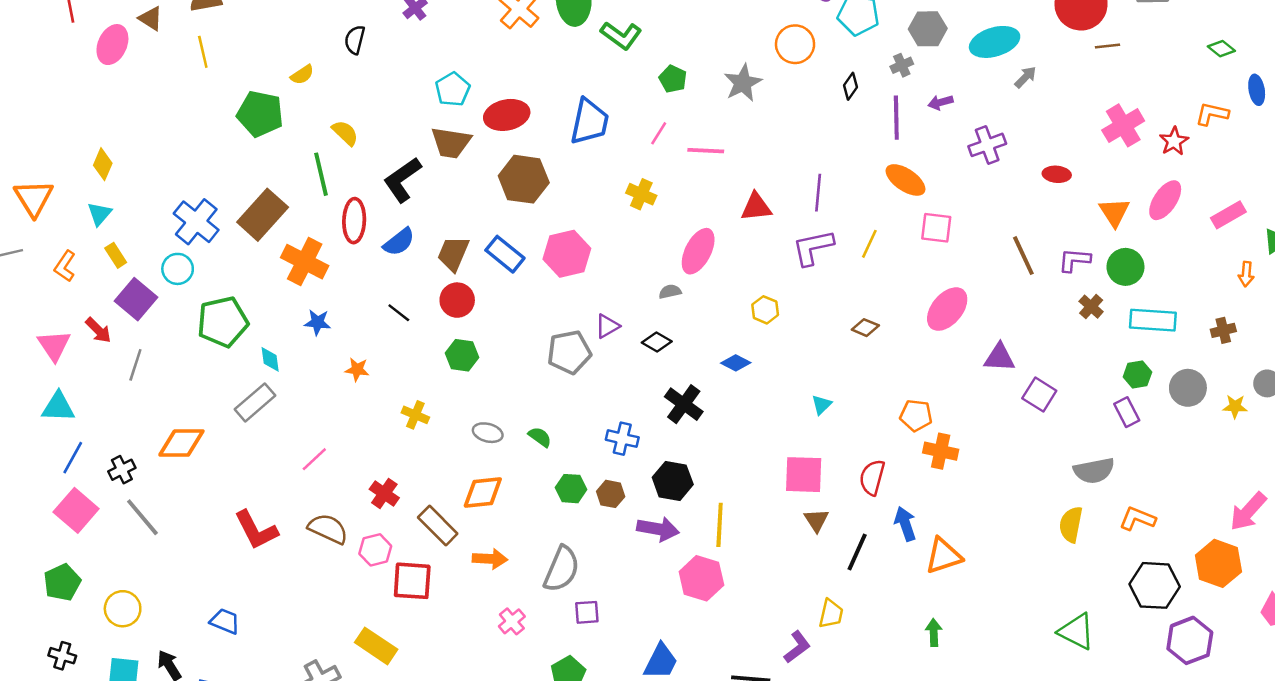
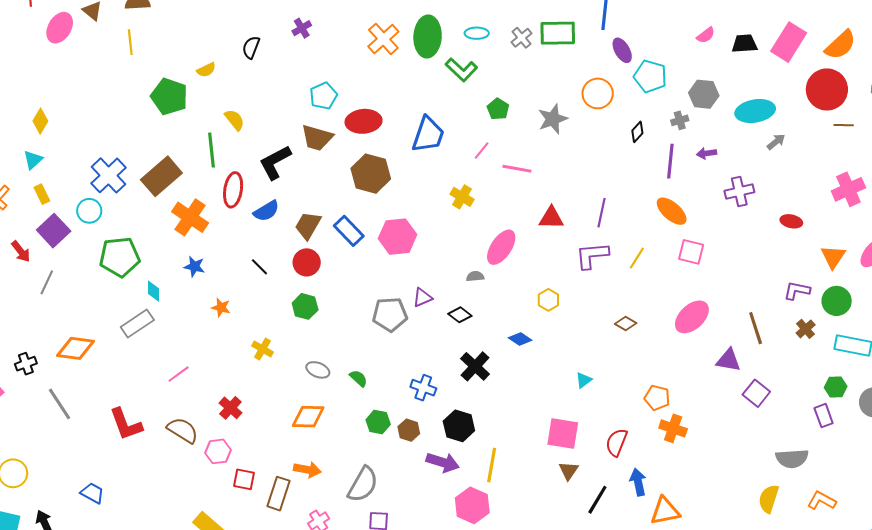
brown line: (1023, 256) -> (756, 328), moved
gray line: (142, 517) -> (59, 404), moved
brown rectangle: (438, 526) -> (278, 494), moved, turned 56
red square: (412, 581) -> (244, 479), size x0.7

